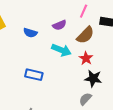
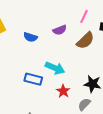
cyan arrow: (61, 50) -> (55, 68), moved
red star: (86, 58) -> (63, 91), moved

